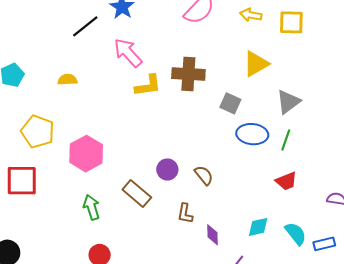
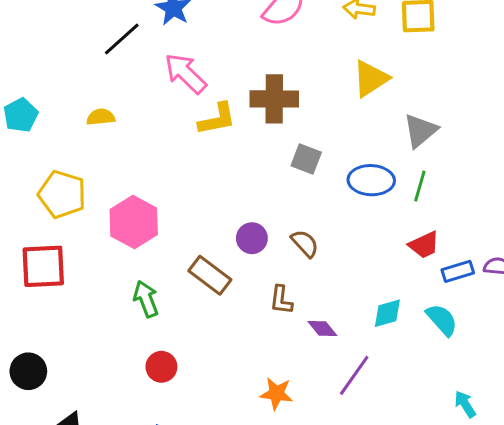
gray square: (230, 103) -> (306, 159), moved
purple diamond: (213, 235) -> (322, 328), turned -35
blue rectangle: (324, 244) -> (458, 271), moved

